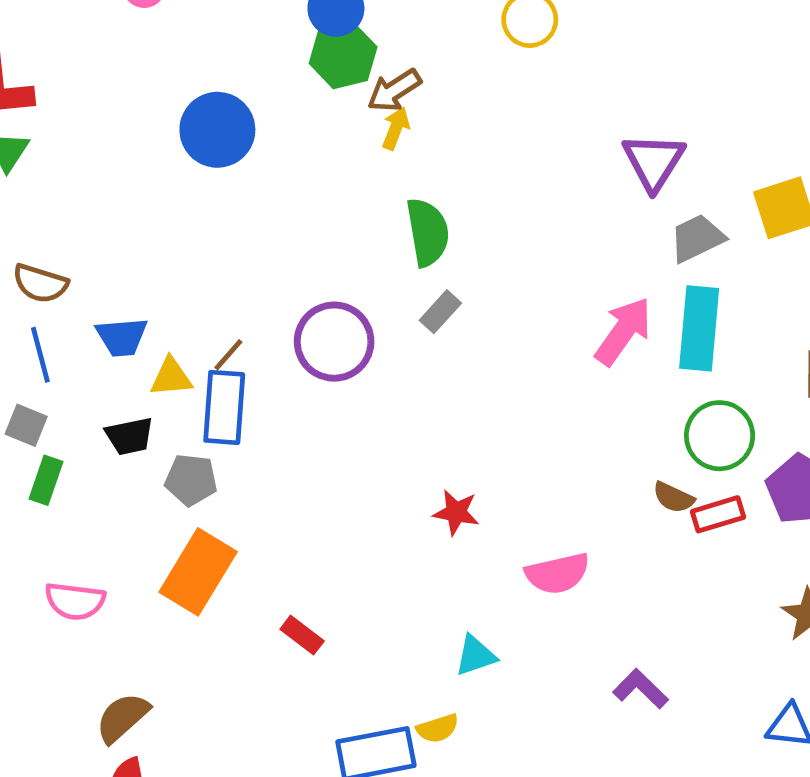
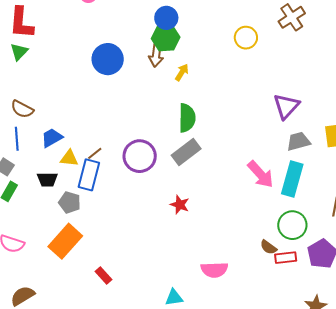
brown arrow: (394, 90) -> (156, 55), moved, turned -60
gray rectangle: (440, 312) -> (186, 152), size x1.6
pink arrow: (623, 331) -> (261, 174), turned 92
blue trapezoid: (122, 337) -> (52, 138), turned 145
red star: (456, 512) -> (180, 205), moved

